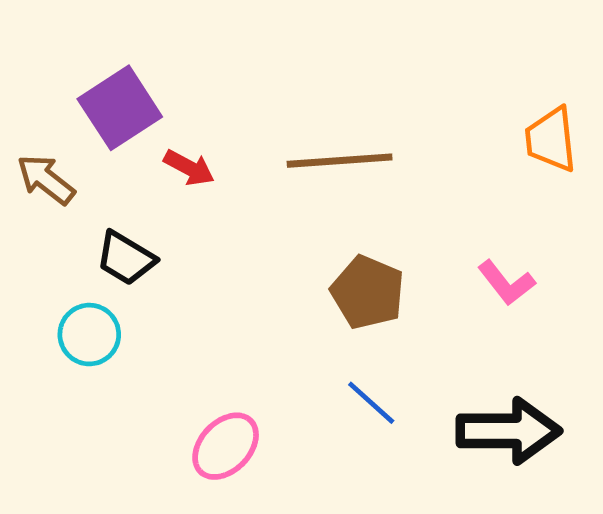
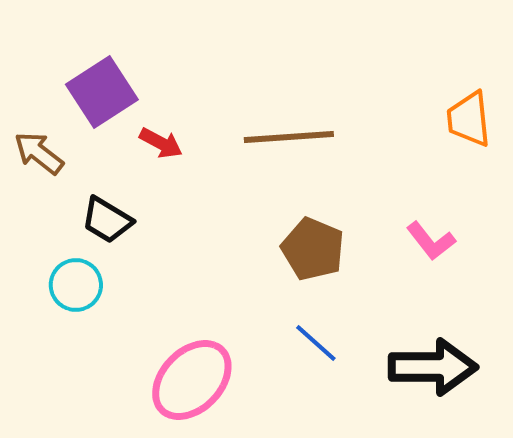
pink ellipse: (226, 446) -> (192, 380), size x1.4

